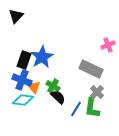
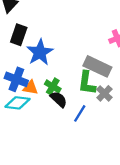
black rectangle: (24, 60) -> (19, 35), moved
orange triangle: (34, 87) -> (30, 88), turned -40
green L-shape: (92, 108) -> (87, 83), moved

